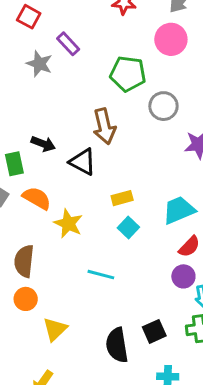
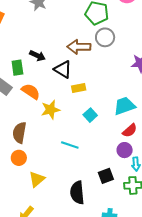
gray circle: (163, 106) -> (105, 37), moved
brown arrow: (104, 126) -> (79, 47), turned 100
yellow rectangle: (122, 198) -> (79, 88), moved
yellow star: (68, 224) -> (50, 110), turned 30
black square: (154, 331) -> (106, 176), moved

